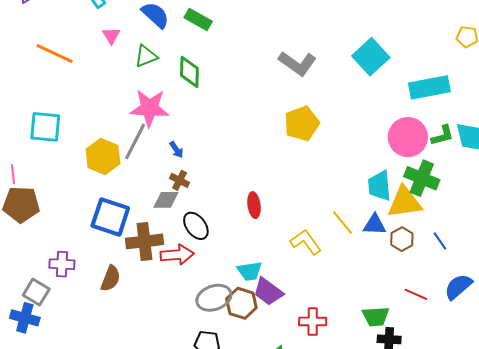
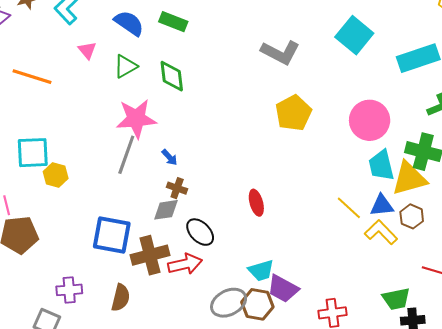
pink circle: (408, 137) -> (370, 120), moved
yellow hexagon: (103, 156) -> (56, 175), moved, size x0.7
yellow L-shape: (306, 242) -> (381, 232), moved

